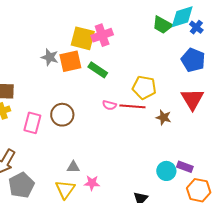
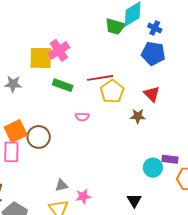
blue cross: (196, 27) -> (155, 28), moved
orange square: (70, 61) -> (16, 131), moved
yellow pentagon: (144, 87) -> (112, 91), turned -30
red triangle: (192, 99) -> (152, 94), moved, size x0.7
red line: (132, 106) -> (100, 78), moved

